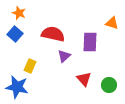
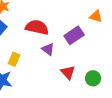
purple rectangle: (90, 42) -> (74, 35), turned 54
purple triangle: (64, 56) -> (48, 49), turned -40

